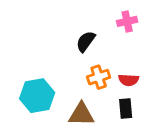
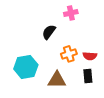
pink cross: (127, 21) -> (71, 13), moved
black semicircle: (86, 41) -> (49, 32), moved

